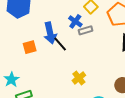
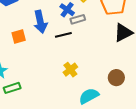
black line: (60, 44) -> (63, 35), moved, turned -63

